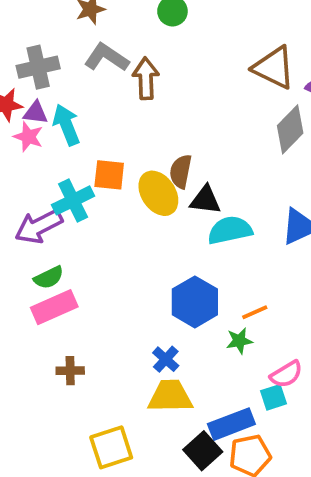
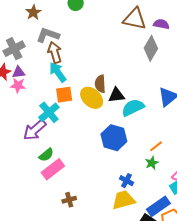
brown arrow: (146, 78) -> (55, 52), moved
cyan arrow: (66, 125) -> (58, 72), moved
blue hexagon: (195, 302) -> (114, 138), moved
blue cross: (166, 359) -> (126, 181), moved

